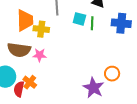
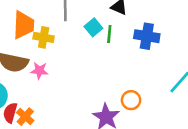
cyan square: (79, 19) -> (93, 27), turned 32
orange cross: (30, 82) -> (25, 117), moved

